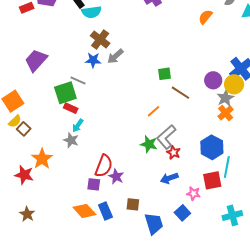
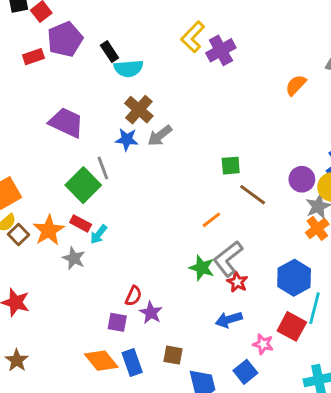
purple trapezoid: (36, 60) -> (66, 123), moved, turned 70
gray line: (78, 80) -> (103, 168), turned 42
green square: (65, 93) -> (83, 185), turned -30
red rectangle: (71, 108) -> (81, 223), moved
gray star: (71, 140) -> (74, 258), moved
orange star: (42, 159) -> (49, 230), moved
red semicircle: (104, 166) -> (133, 296), size x0.6
red square: (212, 180) -> (292, 326), turned 36

